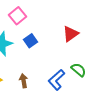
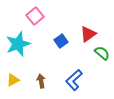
blue square: (31, 41) -> (61, 41), moved
green semicircle: (79, 70) -> (102, 53), moved

